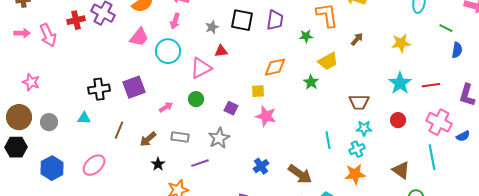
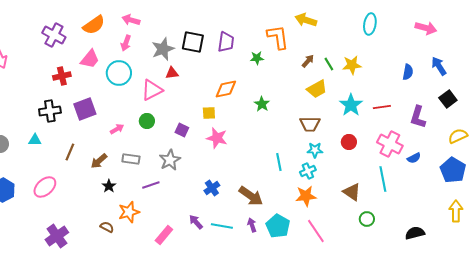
red cross: (76, 20) -> (62, 76), moved
gray star: (212, 27) -> (163, 49), size x1.6
green line: (446, 28) -> (329, 64), moved, turned 32
yellow trapezoid: (328, 61) -> (317, 89), moved

